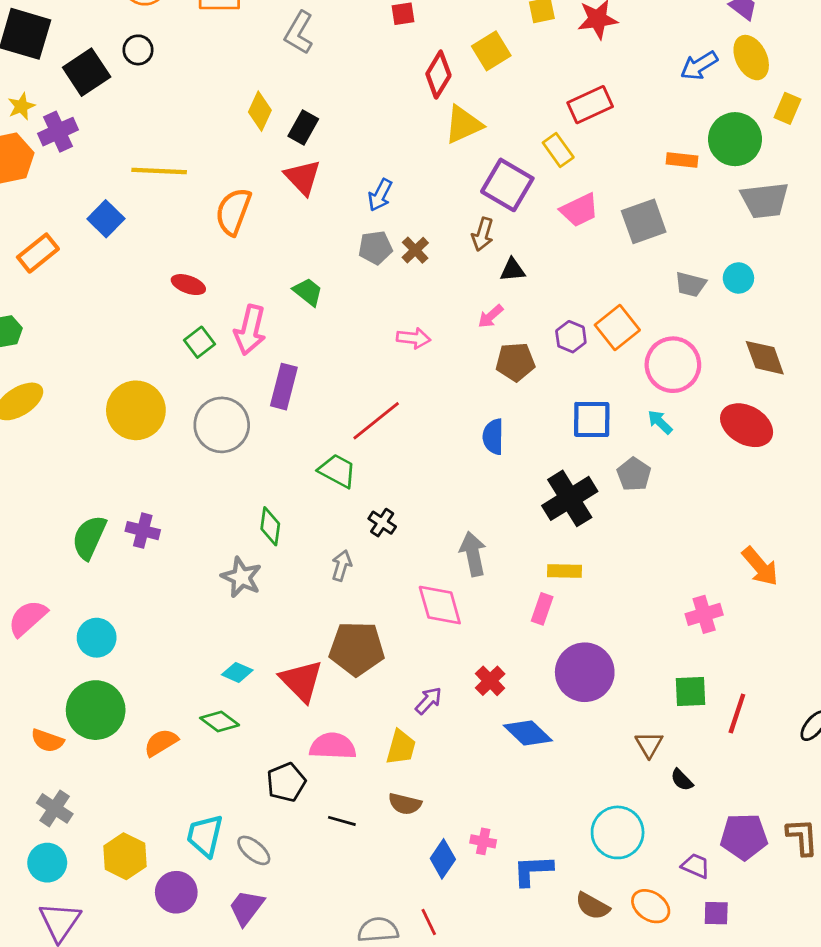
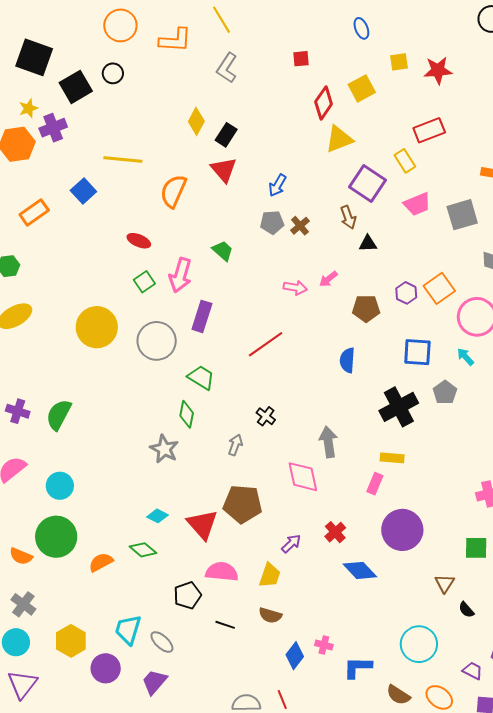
brown arrow: (483, 234) -> (348, 217), turned -40
pink arrow: (491, 316) -> (328, 279), moved
green trapezoid: (337, 471) -> (201, 377), moved
purple cross: (143, 531) -> (18, 411), moved

